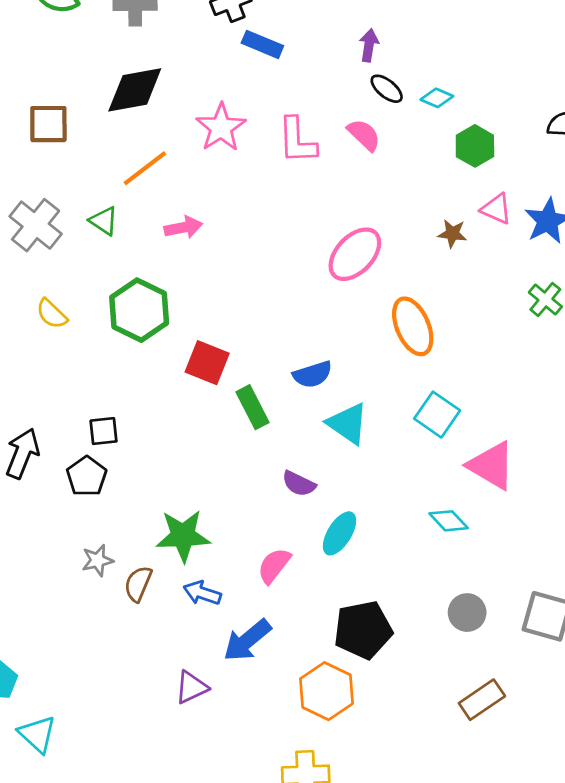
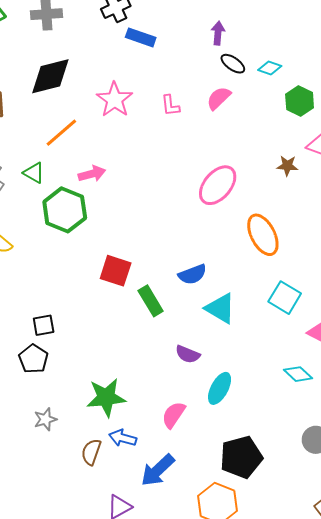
pink semicircle: (364, 135) -> (219, 98), turned -84
pink L-shape: (297, 141) -> (170, 105), size x0.6
green hexagon: (139, 310) -> (65, 210), moved
brown semicircle: (138, 584) -> (91, 452), moved

